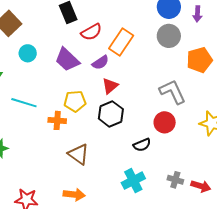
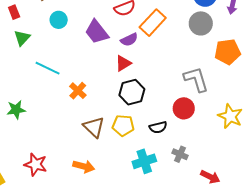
red triangle: (110, 86) -> (123, 63), moved
yellow pentagon: (75, 101) -> (123, 125), moved
orange cross: (57, 120) -> (78, 91), turned 30
gray cross: (175, 180) -> (180, 154), moved

